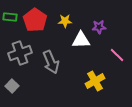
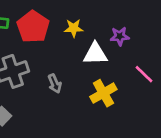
gray arrow: (51, 62) -> (55, 84), size x0.6
yellow cross: (95, 81) -> (103, 93), moved

